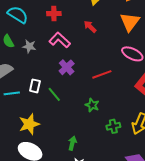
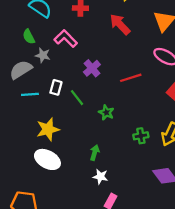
red arrow: (90, 27) -> (120, 24), size x1.5
pink L-shape: (60, 40) -> (66, 39), moved
gray star: (29, 46) -> (43, 55), moved
green star: (92, 105) -> (106, 113), moved

